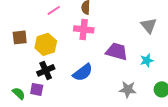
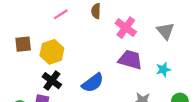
pink cross: (84, 29) -> (126, 28), moved, turned 30
black cross: (46, 70) -> (52, 81), turned -30

